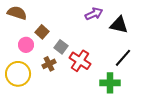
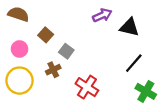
pink circle: (26, 45) -> (19, 49), moved
red cross: (80, 61) -> (87, 87), moved
green cross: (110, 83) -> (146, 91), moved, turned 30

